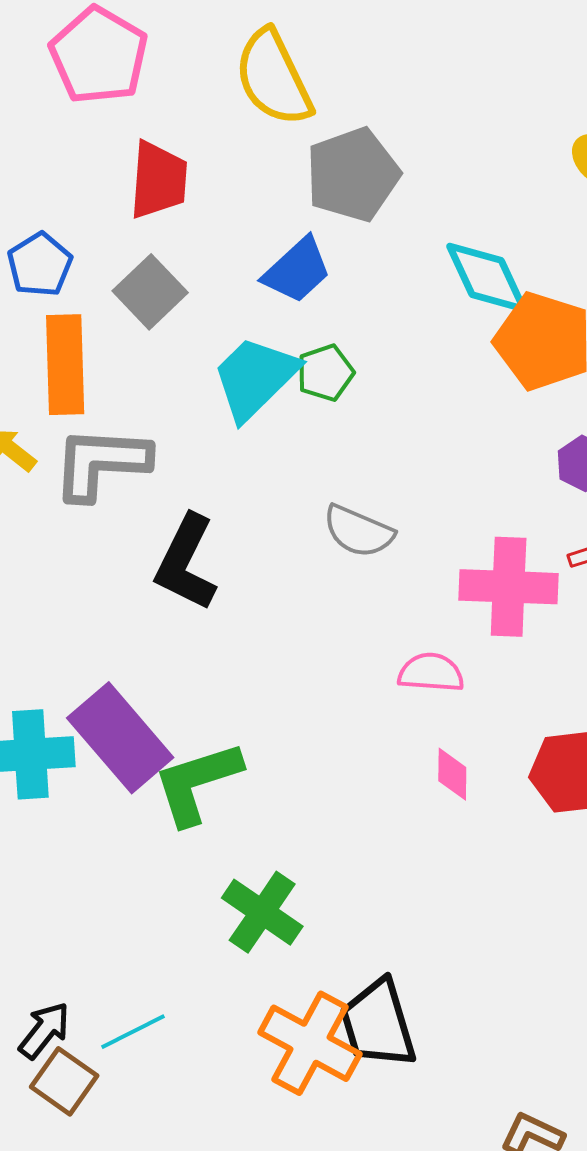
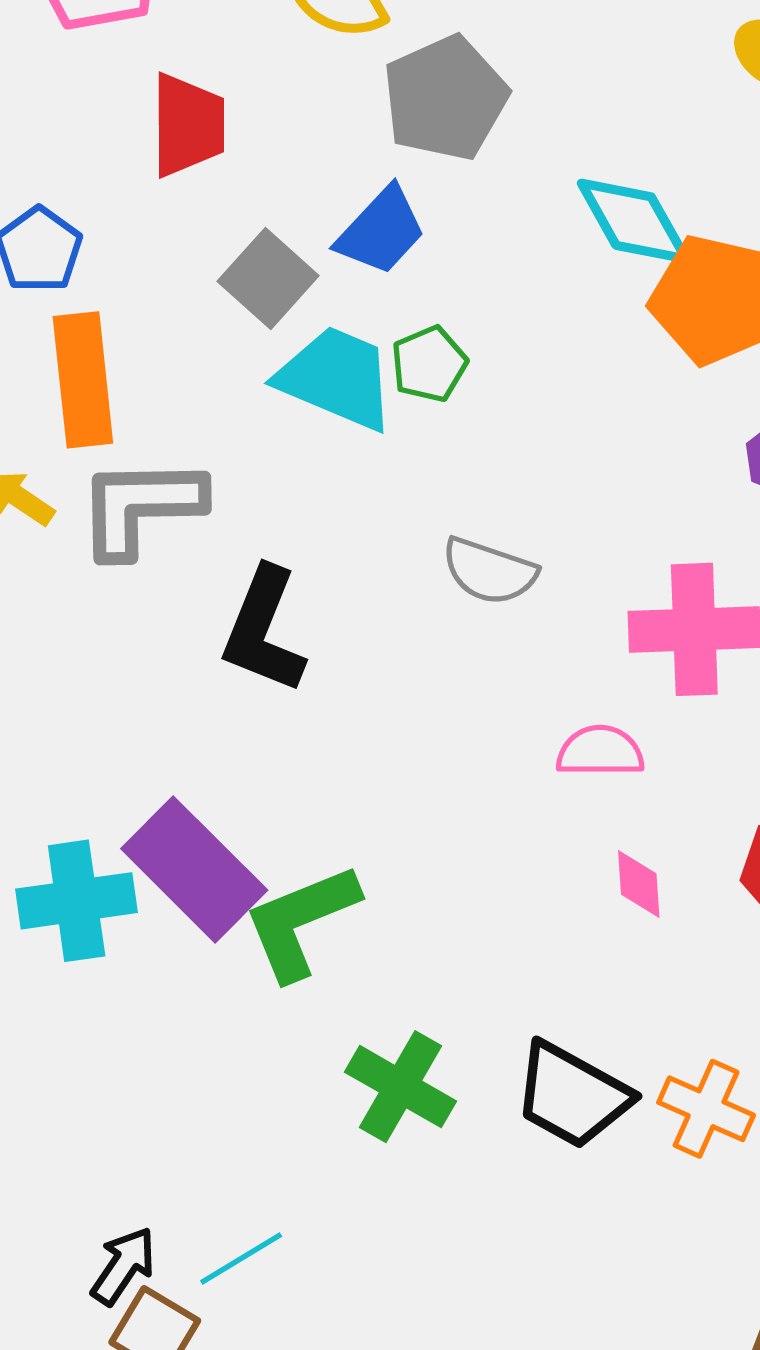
gray square: (150, 292) -> (268, 279), moved
cyan trapezoid: (255, 378) -> (336, 378), turned 72
black trapezoid: (378, 1024) -> (572, 1095), moved, turned -40
orange cross: (310, 1043) -> (706, 1109), moved, size x0.7

